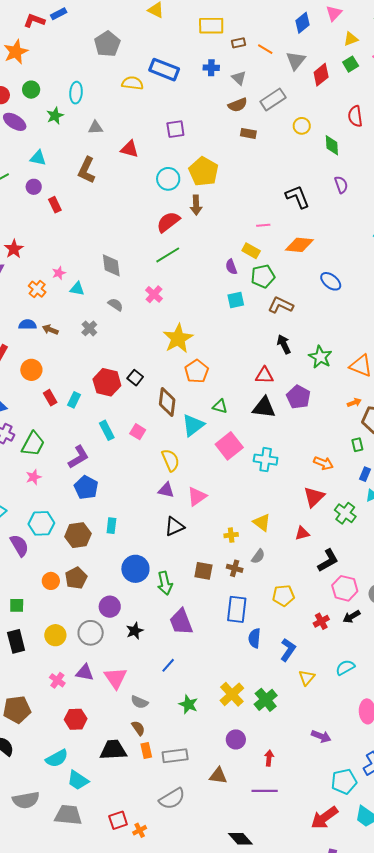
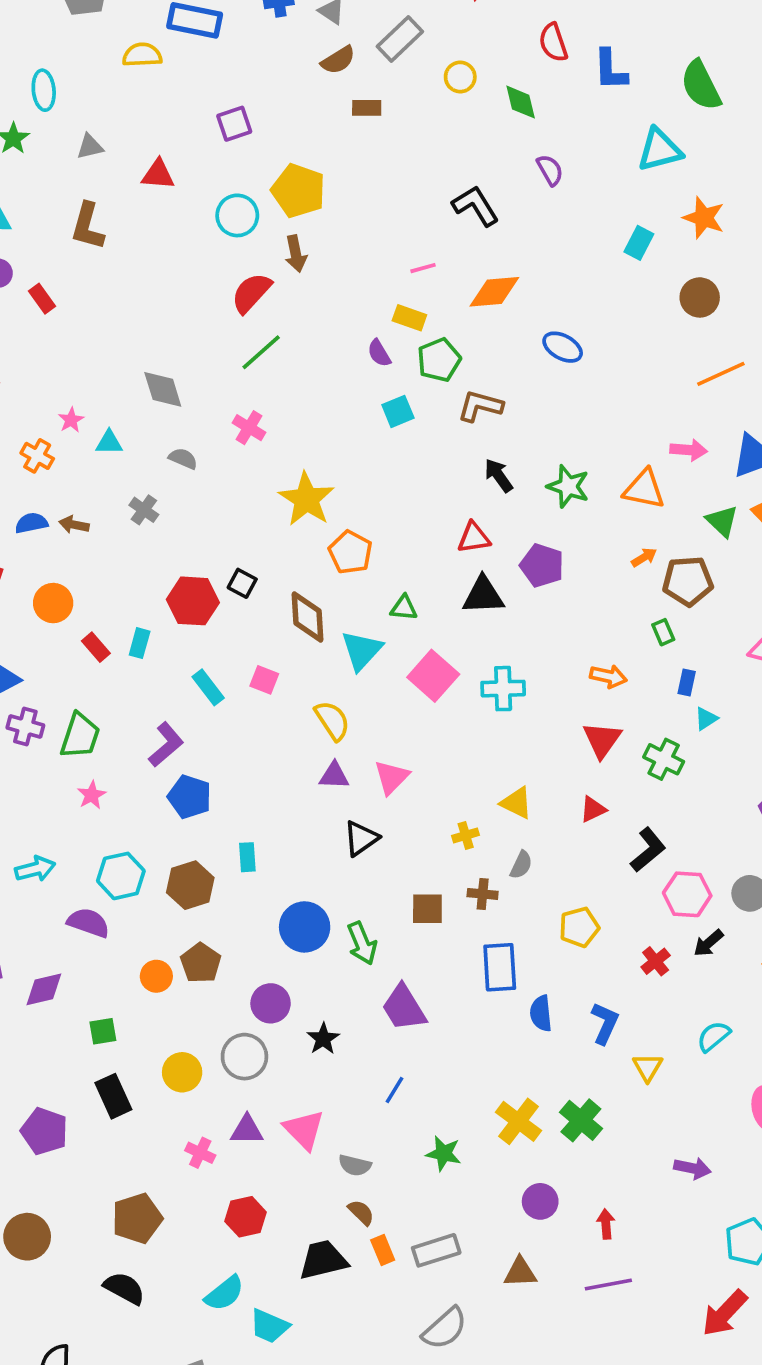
purple semicircle: (19, 545) -> (88, 923), turned -30

